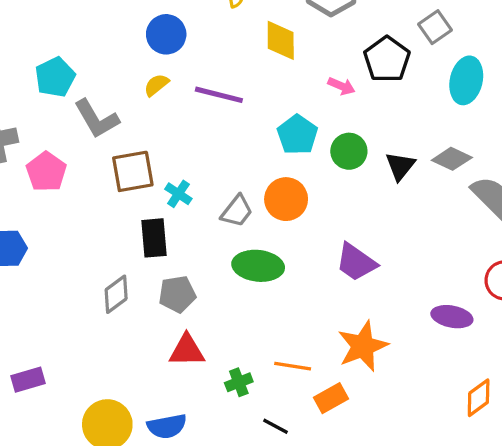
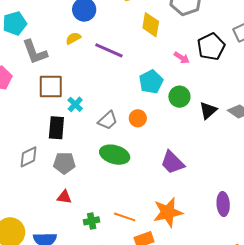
orange circle: (286, 199) -> (138, 118), size x0.7
purple ellipse: (452, 317) -> (223, 204), turned 65
red triangle: (187, 350) -> (64, 197), size x0.7

